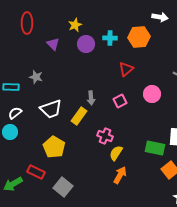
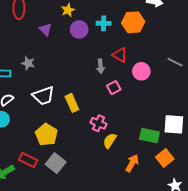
red triangle: (126, 69) -> (120, 55), turned -49
pink circle: (152, 94) -> (141, 71), moved
gray arrow: (91, 98) -> (101, 66), moved
yellow rectangle: (79, 116) -> (72, 103), turned -60
orange arrow: (120, 175) -> (132, 163), moved
gray square: (63, 187) -> (56, 163), moved

